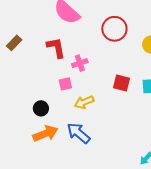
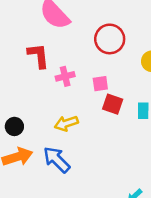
pink square: (65, 84) -> (100, 84), moved

